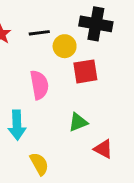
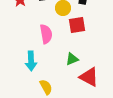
red triangle: (103, 149) -> (89, 77), size x1.5

